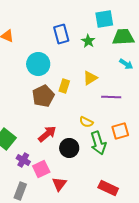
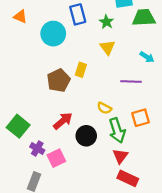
cyan circle: (38, 64) -> (53, 34), moved
cyan arrow: (126, 64) -> (147, 57), moved
yellow triangle: (90, 78) -> (108, 47), moved, turned -35
red triangle: (59, 184) -> (120, 156), moved

